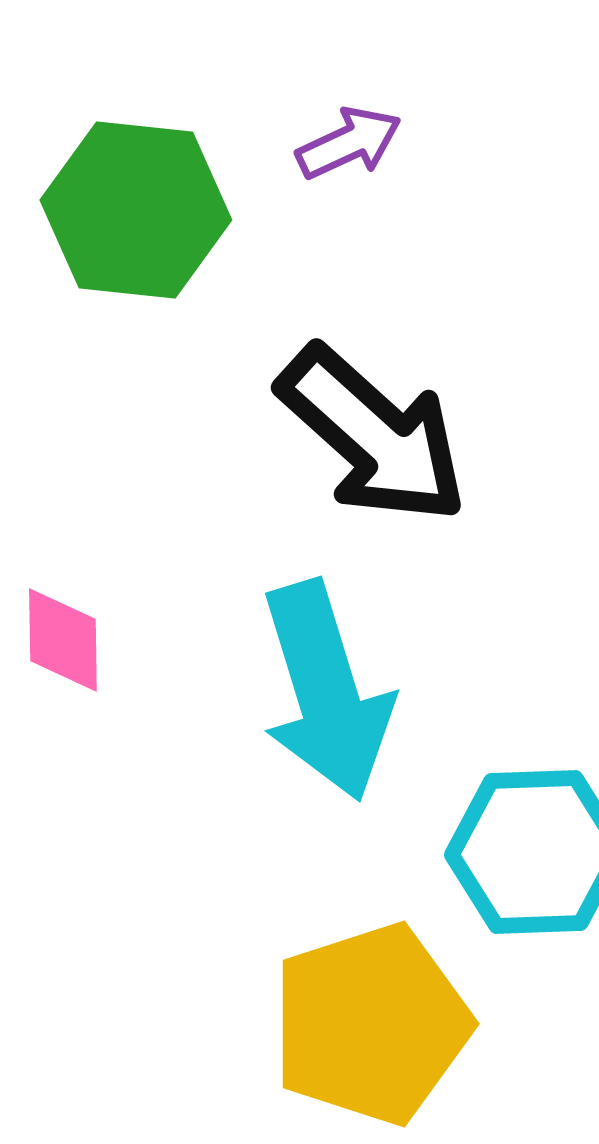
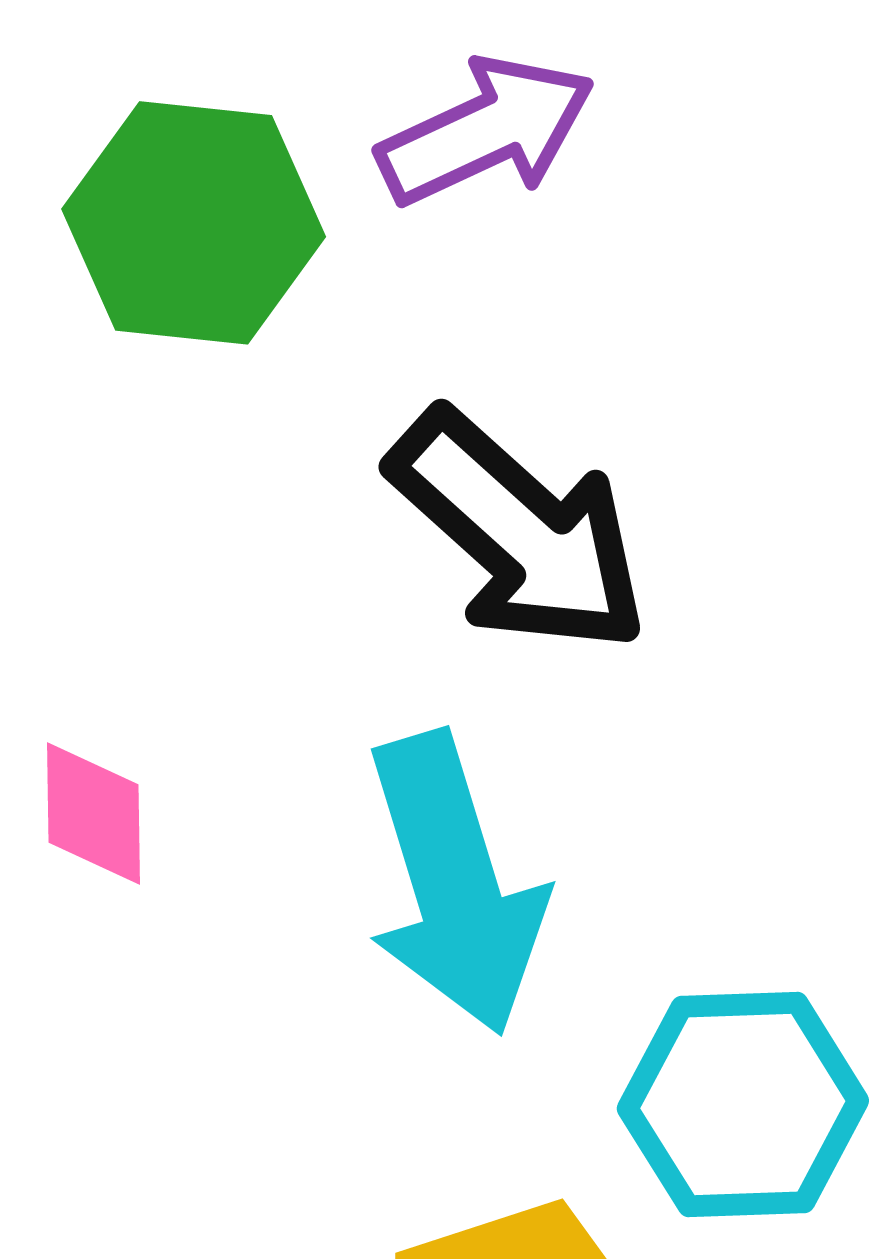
purple arrow: (349, 143) -> (486, 131), size x1.5

